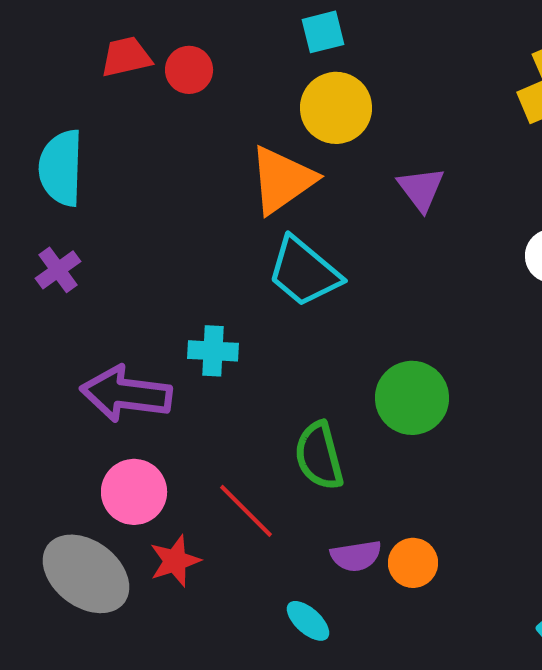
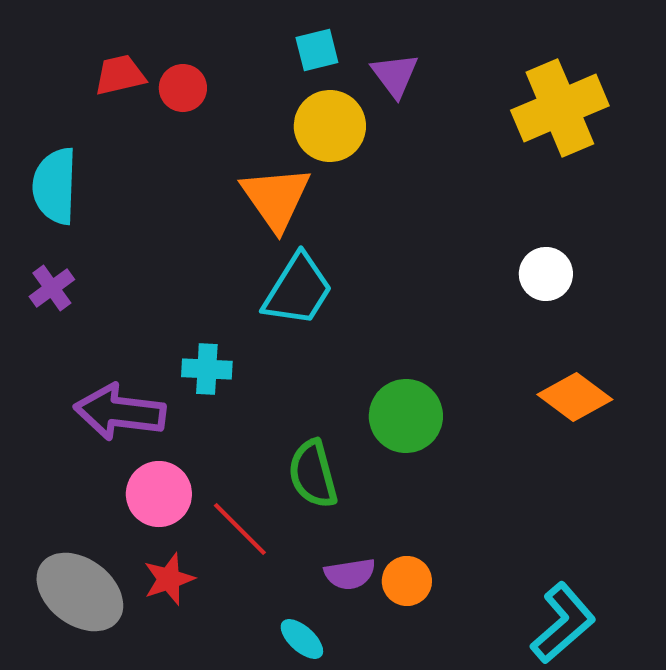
orange triangle: (282, 180) -> (276, 198), turned -30
purple triangle: (421, 189) -> (395, 75), moved
cyan trapezoid: (304, 272) -> (298, 290), turned -98
pink circle: (134, 492) -> (159, 494), moved

